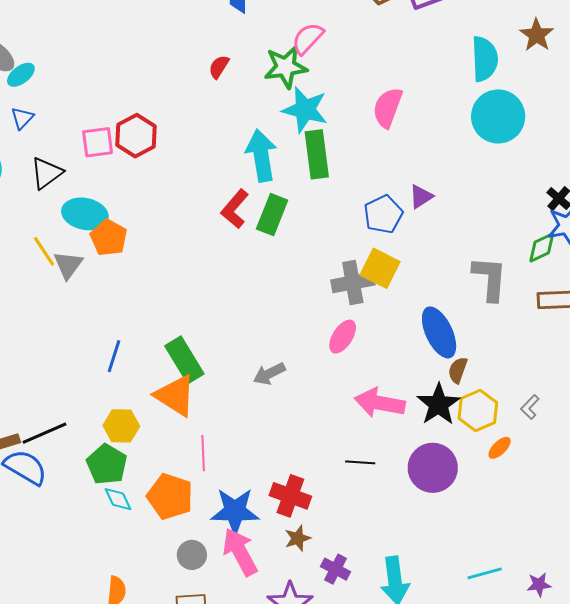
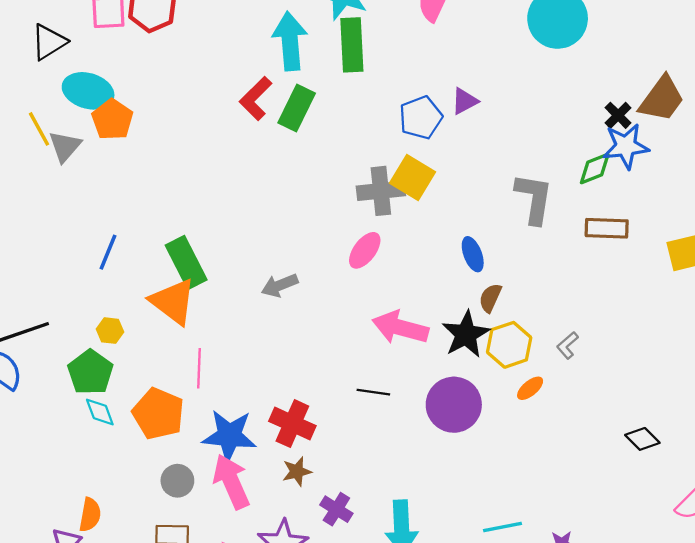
blue ellipse: (439, 332) -> (473, 254), size x0.6
yellow hexagon: (121, 426) -> (110, 331), size x0.7

